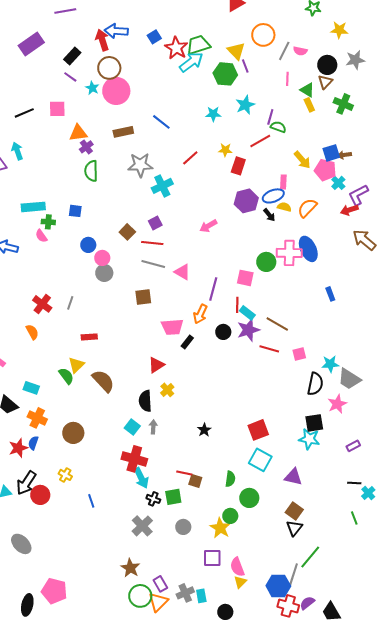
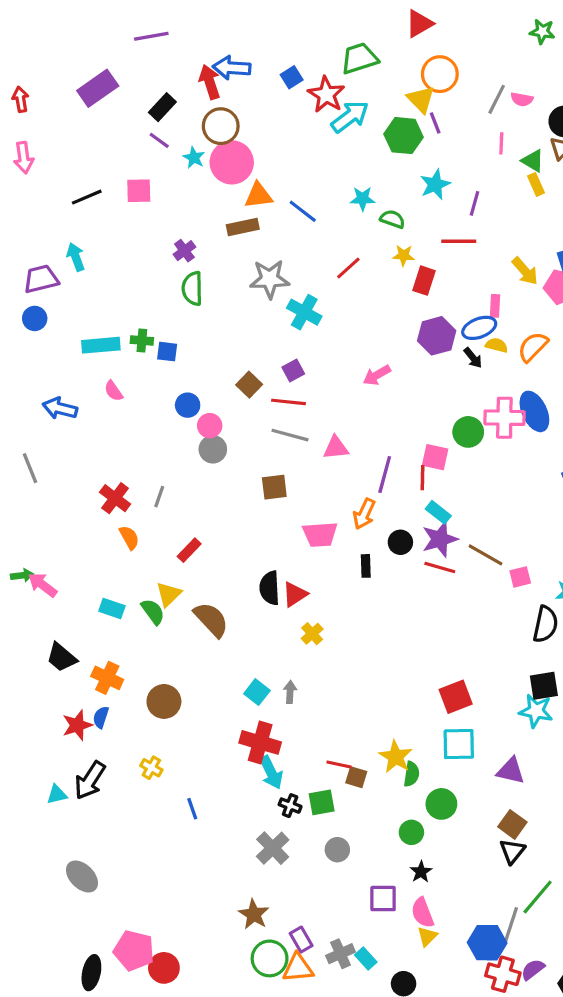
orange circle: (263, 35) -> (440, 74), moved
green trapezoid: (198, 45) -> (359, 58), moved
cyan star: (213, 114) -> (363, 199), moved
green semicircle: (278, 127) -> (393, 219), moved
orange triangle: (78, 133) -> (259, 195), moved
red line: (260, 141) -> (459, 241), turned 30
cyan cross: (162, 186) -> (304, 312), turned -35
green cross: (48, 222) -> (142, 340), moved
pink triangle: (182, 272) -> (336, 448), turned -36
red line: (237, 305) -> (422, 478), moved
brown line: (277, 324) -> (486, 555), moved
orange semicircle: (32, 332) -> (129, 538), moved
red rectangle: (89, 337) -> (189, 550), turned -42
black rectangle: (187, 342) -> (366, 566), moved, turned -40
red line: (269, 349) -> (440, 567), moved
cyan rectangle: (31, 388) -> (112, 608), moved
black semicircle: (145, 401) -> (270, 588), moved
black star: (204, 430) -> (421, 872), moved
cyan square: (260, 460) -> (459, 744), turned -30
red circle: (40, 495) -> (164, 968), moved
yellow star: (220, 528) -> (396, 757), moved
cyan rectangle: (201, 596) -> (366, 958), turned -32
orange triangle: (158, 602) -> (298, 968), turned 40

